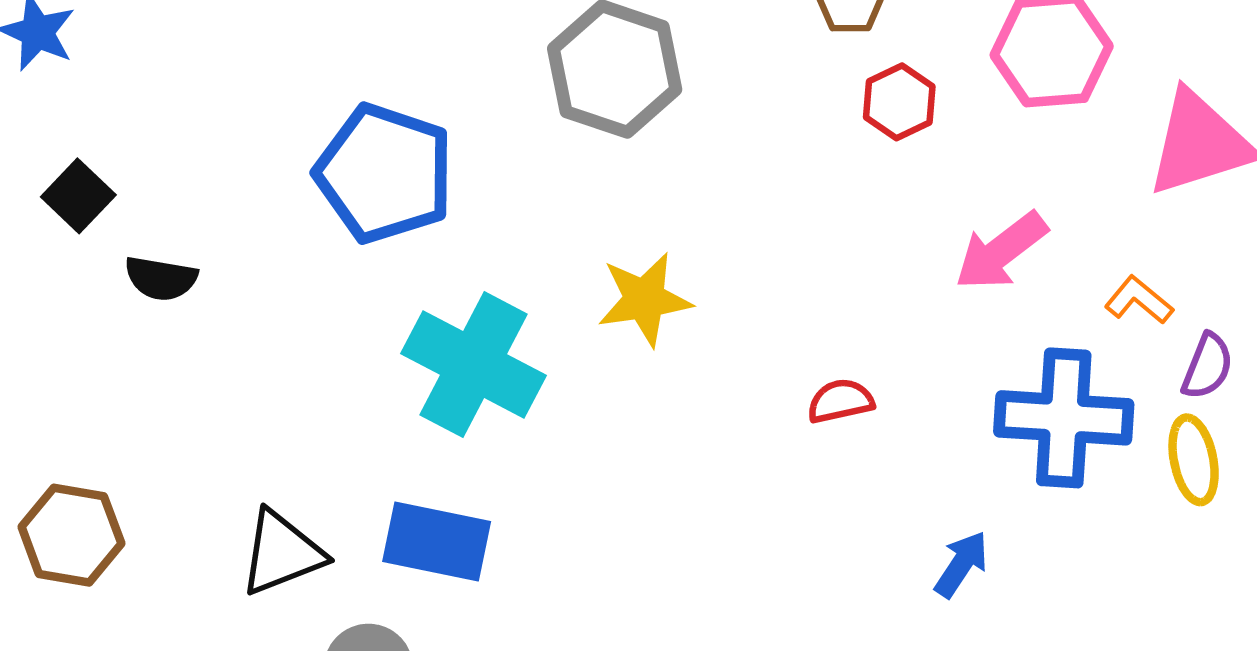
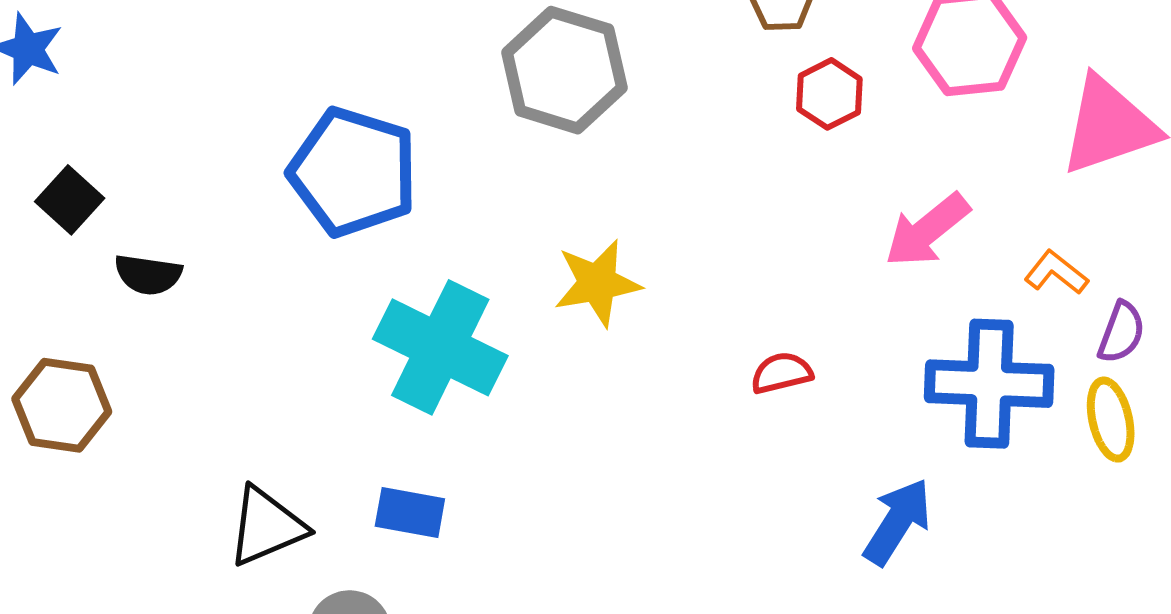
brown hexagon: (71, 535) -> (62, 405), moved
blue rectangle: (437, 542) -> (410, 512), size x0.7
blue arrow: (961, 564) -> (897, 522), size x1.4

